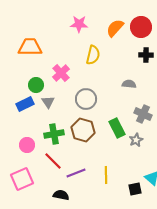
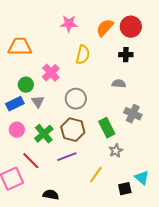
black cross: (146, 55) -> (126, 55), moved
green cross: (54, 134) -> (44, 134), turned -30
gray star: (136, 140) -> (116, 151), moved
pink circle: (27, 145) -> (17, 130), moved
red line: (53, 161) -> (31, 161), moved
purple line: (76, 173) -> (67, 157), moved
yellow line: (106, 175) -> (96, 175), turned 36

